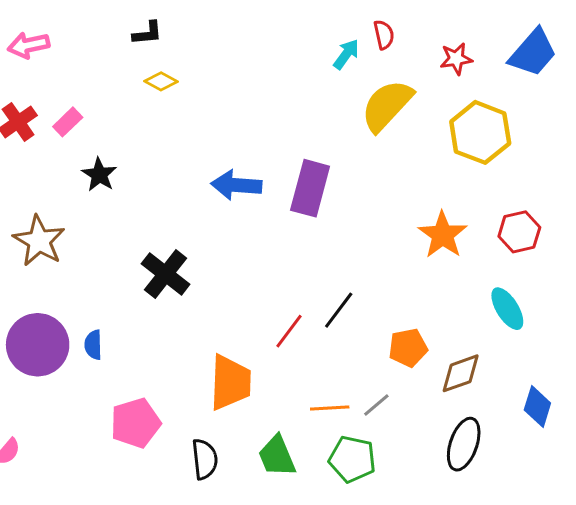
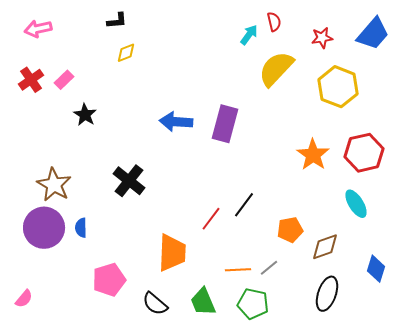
yellow diamond: (161, 81) -> (126, 53), turned -50
red hexagon: (519, 232) -> (364, 153), size x1.4
brown star: (39, 241) -> (54, 185), moved
black semicircle: (205, 459) -> (155, 304), turned 136

